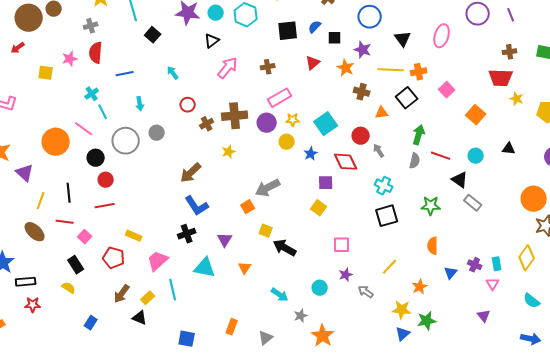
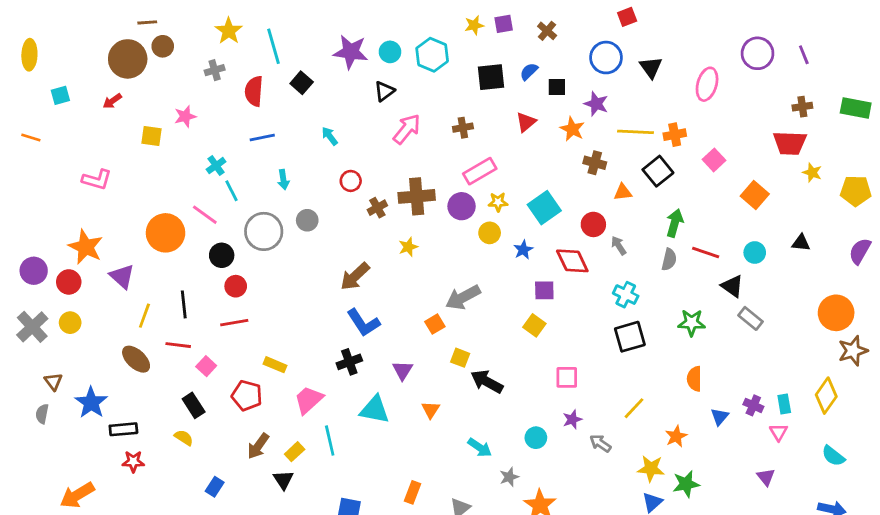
black triangle: (403, 39) -> (651, 67), moved
red semicircle: (96, 53) -> (254, 91), moved
black triangle: (140, 318) -> (283, 480), turned 35

